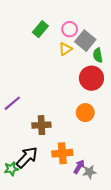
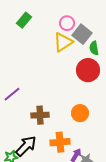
green rectangle: (40, 29) -> (24, 20), moved
yellow triangle: (65, 49) -> (63, 42), size x1.5
orange circle: (85, 113) -> (80, 113), moved

